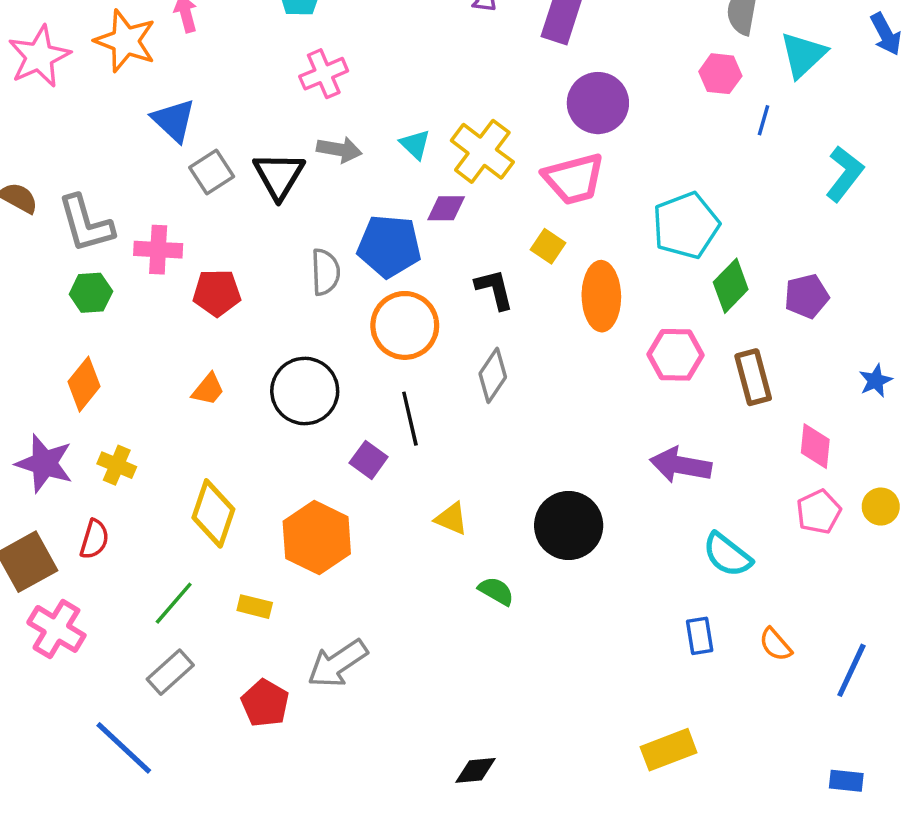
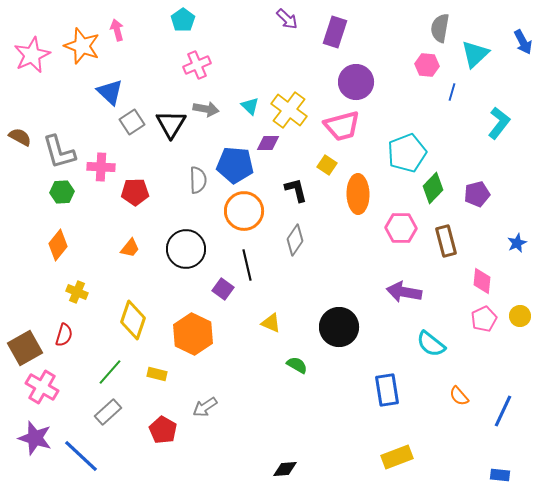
purple star: (44, 463) -> (35, 438), moved
blue rectangle: (700, 636) -> (387, 390), moved, size x1.5
gray arrow: (338, 663) -> (205, 407), size x0.7

